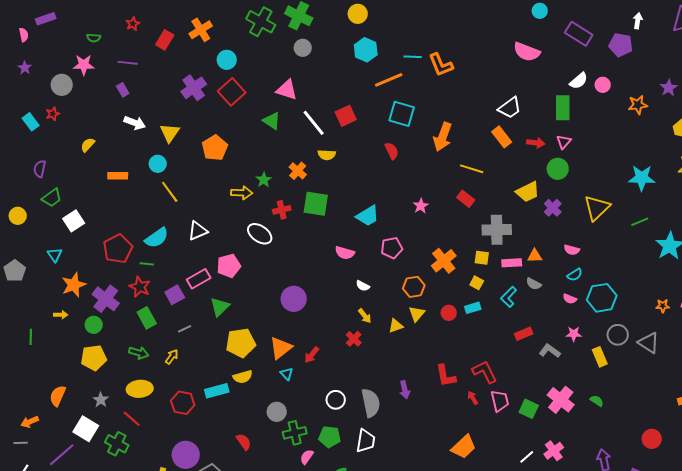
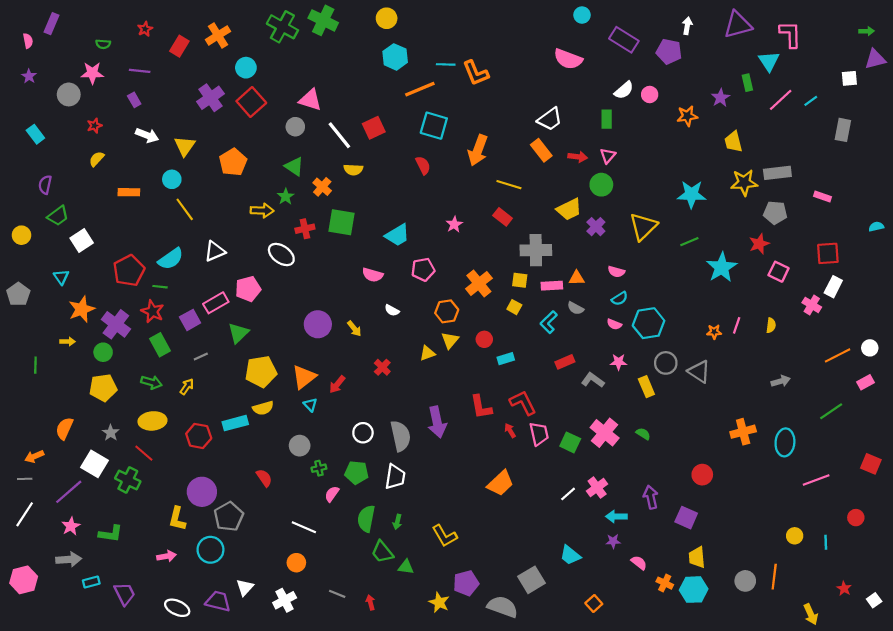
purple rectangle: (46, 19) -> (52, 24), turned -48
gray circle: (303, 48) -> (295, 127), moved
green rectangle: (563, 108) -> (607, 119), size x0.7
red star: (53, 114) -> (94, 126), moved
green triangle: (272, 121) -> (294, 166), moved
cyan rectangle: (473, 308) -> (506, 359), moved
yellow arrow: (365, 316) -> (354, 329), moved
purple arrow: (405, 390) -> (437, 422), size x1.6
green cross: (295, 433) -> (319, 468), size x0.6

